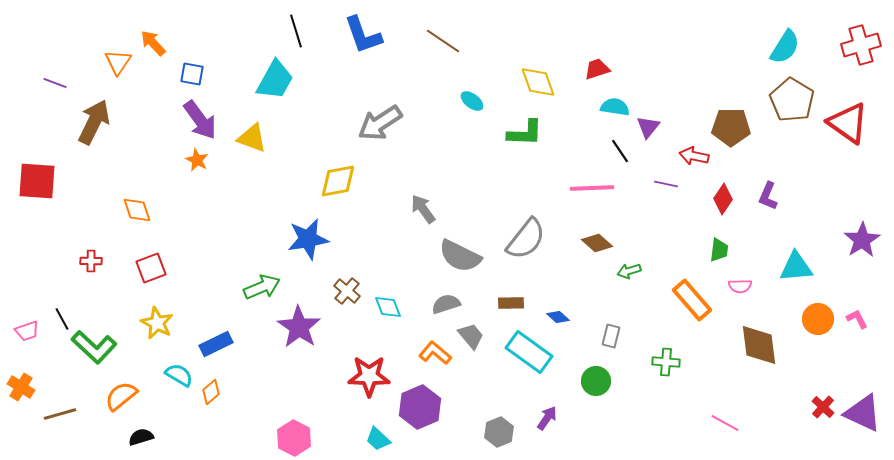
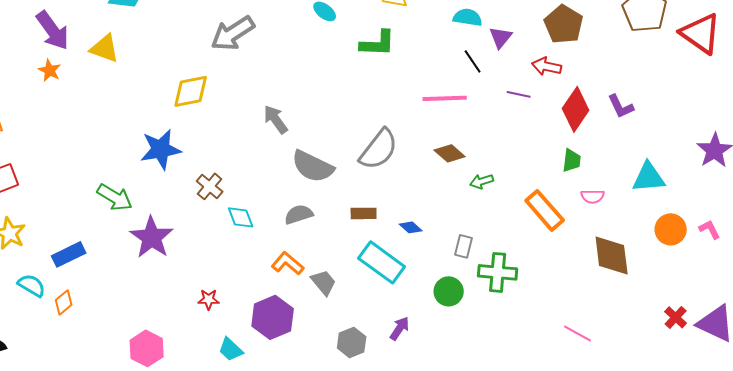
brown pentagon: (731, 127) -> (564, 24), moved, turned 30
purple L-shape: (768, 196) -> (621, 106), turned -48
red diamond: (723, 199) -> (576, 109), size x1.4
green arrow: (262, 287) -> (115, 197), turned 54
brown cross: (347, 291) -> (210, 186), moved
gray trapezoid: (471, 336) -> (324, 282), moved
green cross: (666, 362) -> (498, 272), moved, size x1.4
red star: (369, 376) -> (209, 299), moved, size x0.5

